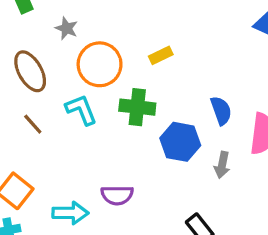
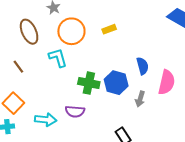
green cross: (137, 107) -> (89, 83), moved
brown line: (33, 124) -> (18, 67), moved

